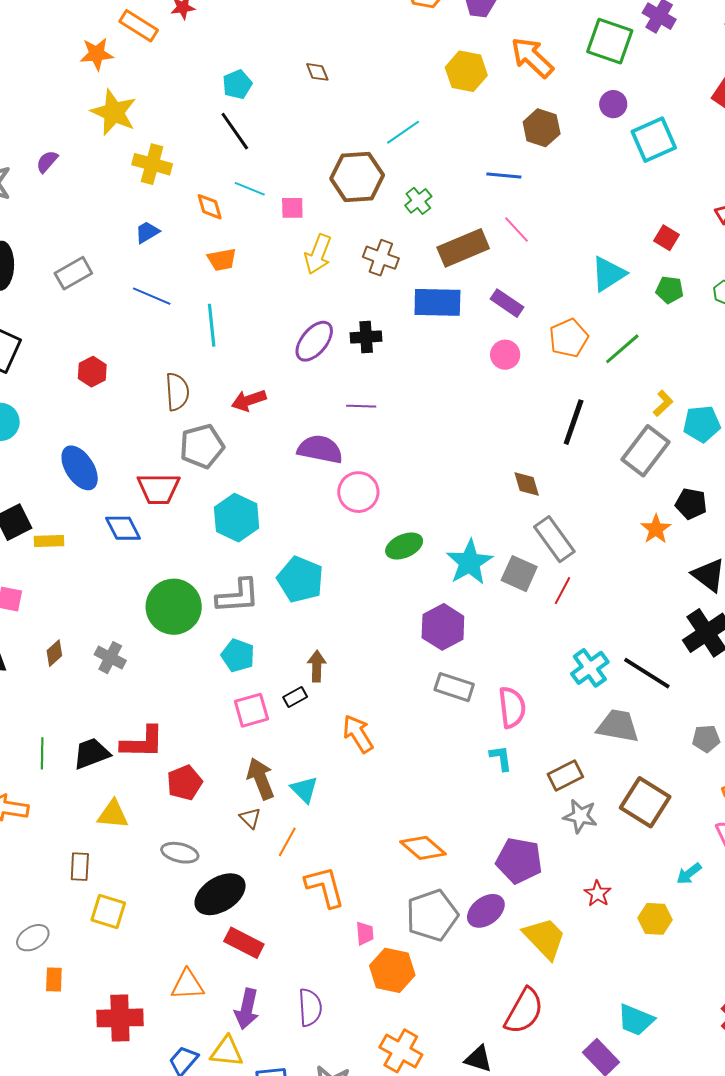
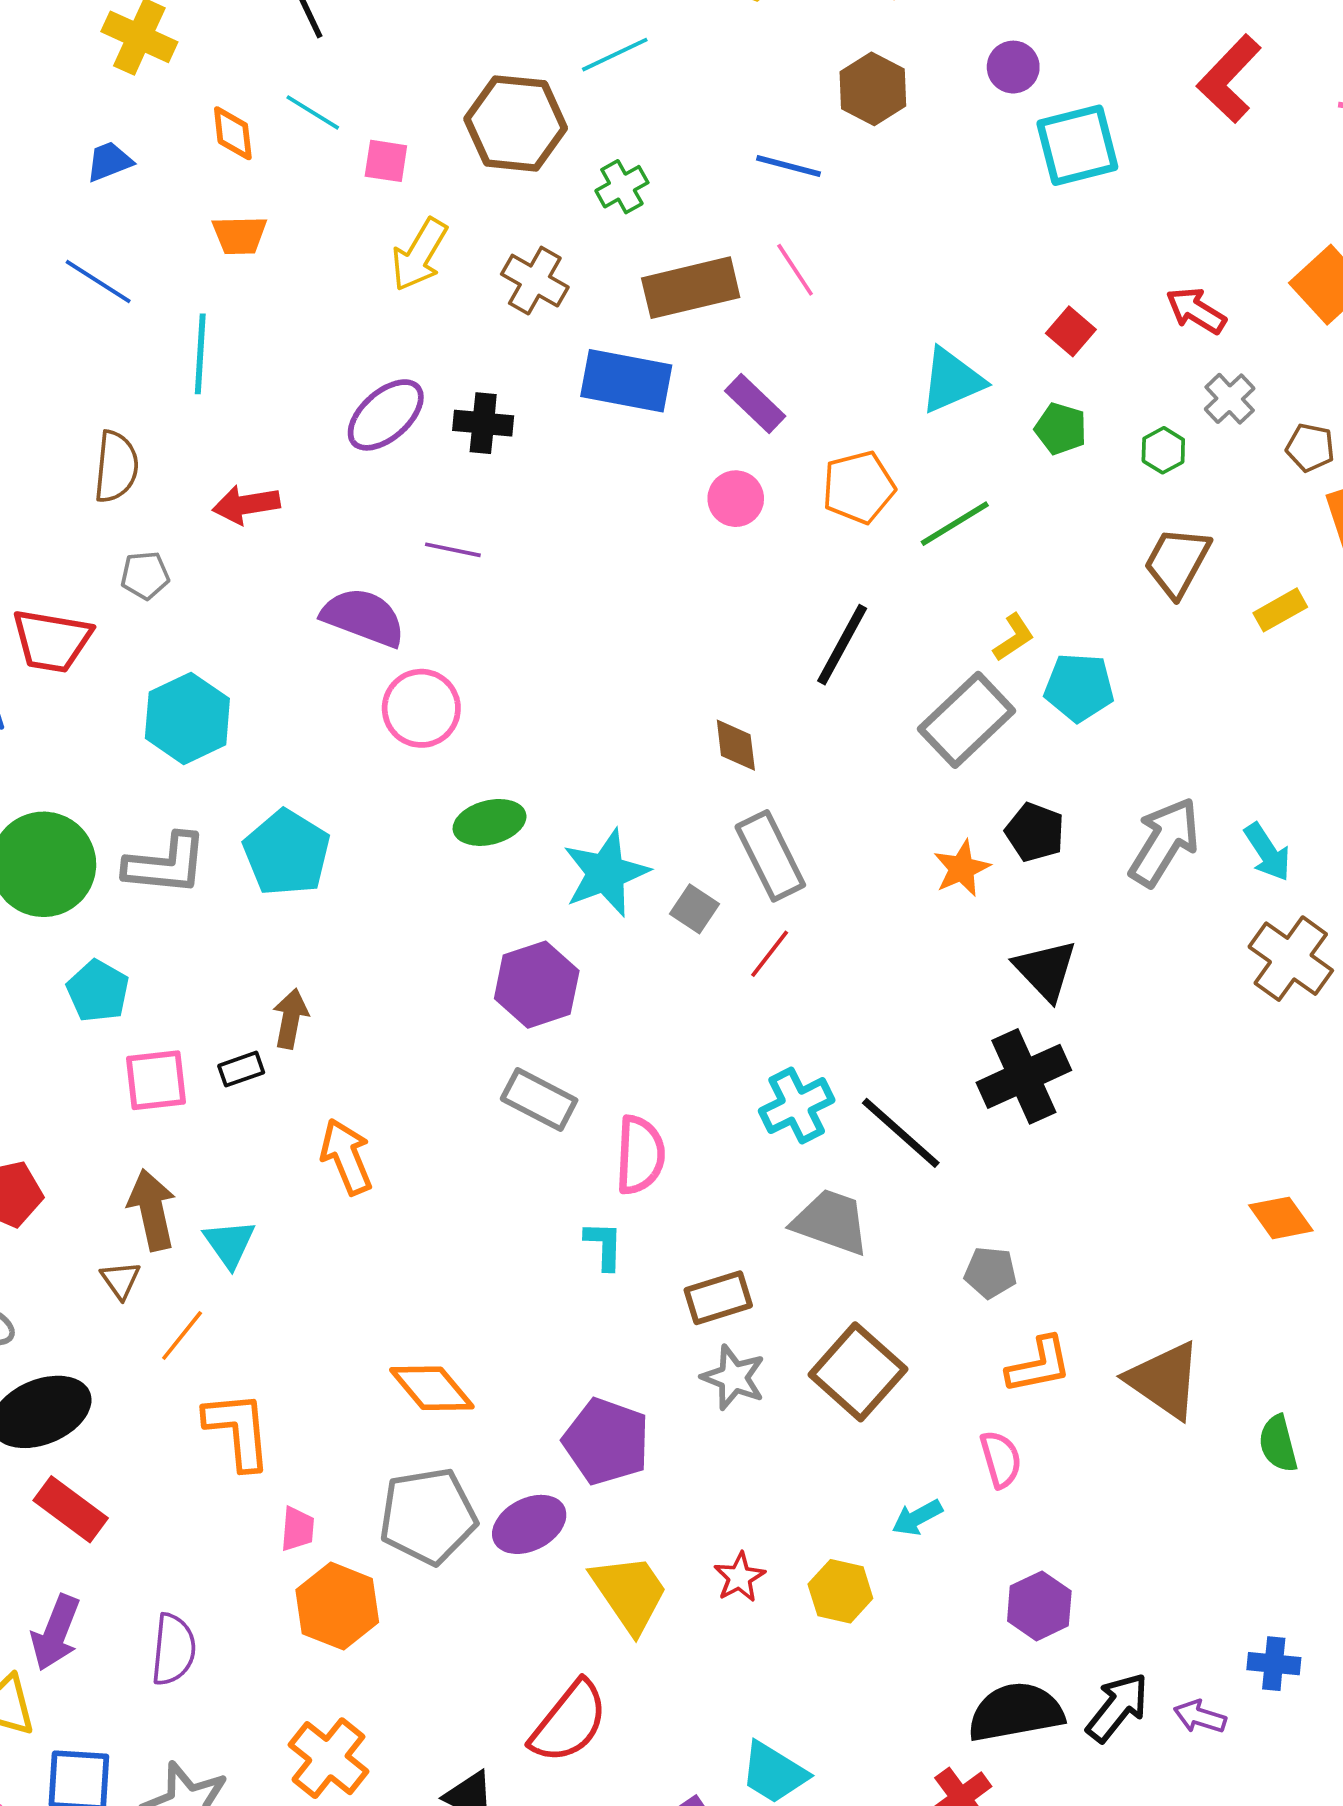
gray pentagon: (202, 446) -> (145, 575), size x0.6
gray square: (519, 574) -> (695, 909), size x0.7
cyan pentagon: (238, 655) -> (98, 991), moved
red star: (598, 894) -> (739, 1577), moved

